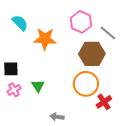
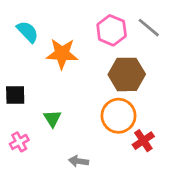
gray line: (108, 33) -> (149, 28), moved
pink cross: (14, 90) -> (19, 142), moved

